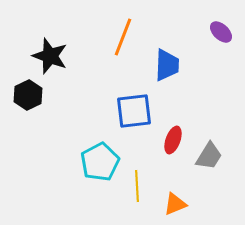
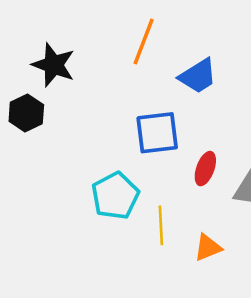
blue trapezoid: (167, 65) -> (198, 76), turned 56

